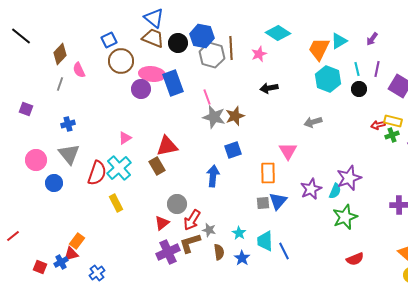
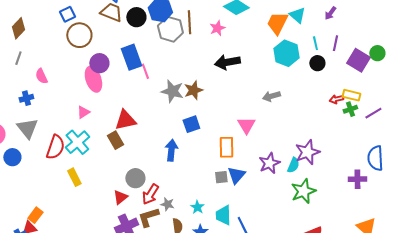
cyan triangle: (339, 41) -> (297, 15), turned -48
pink semicircle: (79, 70) -> (41, 76), moved
pink ellipse: (152, 74) -> (93, 79), moved, turned 65
black arrow: (269, 88) -> (227, 62), size x1.4
pink line: (207, 97) -> (145, 71), moved

